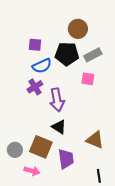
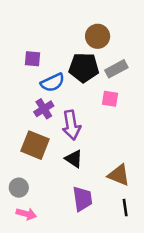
purple square: (35, 45) -> (33, 59), moved
brown square: (41, 147) -> (35, 145), moved
pink arrow: (32, 171) -> (26, 214), moved
black line: (99, 176) -> (125, 208), moved

